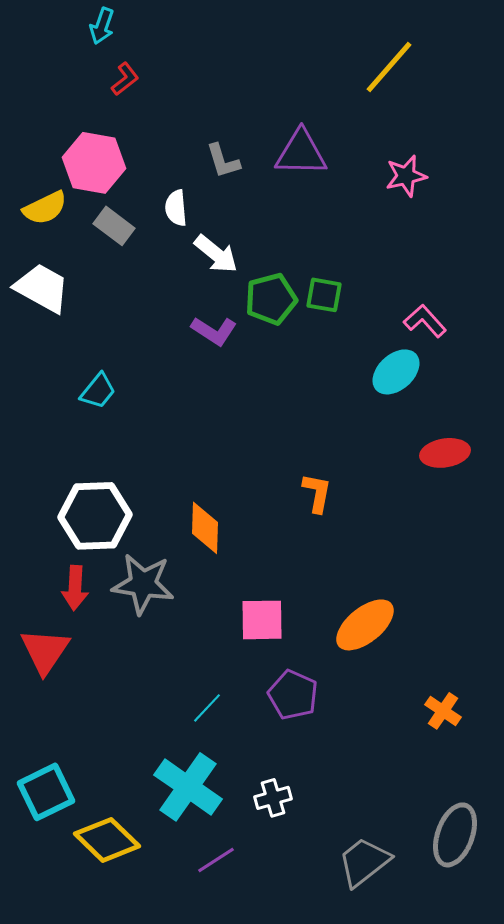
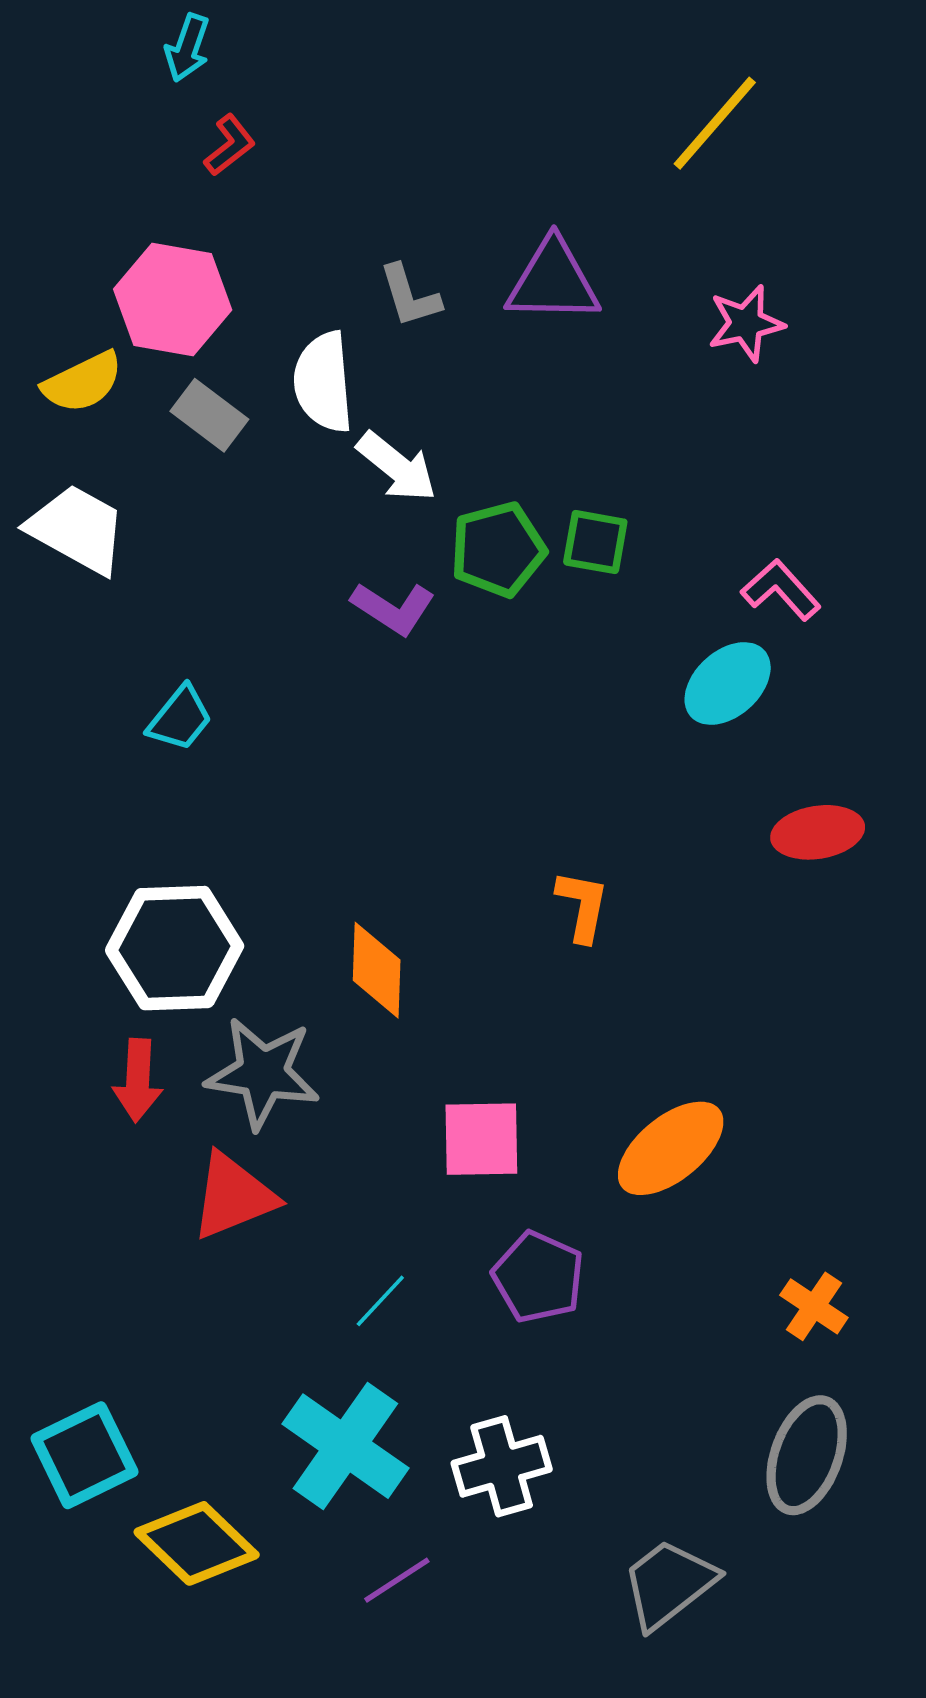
white semicircle: (176, 208) -> (323, 382), size x1.5
red triangle: (45, 651) -> (233, 1196), moved, turned 34
white cross: (273, 798) -> (502, 1466), size x1.4
gray ellipse: (455, 835) -> (807, 1455), moved

